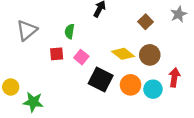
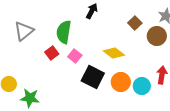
green semicircle: (70, 31) -> (64, 32), size x1.6
red square: (57, 54) -> (52, 53), turned -32
brown circle: (150, 55) -> (157, 36), moved

